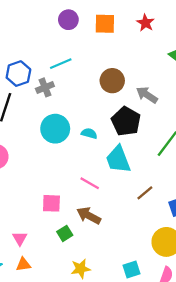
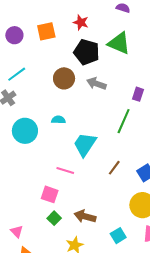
black pentagon: (126, 121) -> (87, 52), moved
cyan semicircle: (89, 133) -> (58, 120), moved
cyan trapezoid: (118, 159) -> (85, 144), turned 68
pink square: (51, 203) -> (50, 194), moved, turned 30
brown arrow: (89, 216) -> (85, 216), moved

